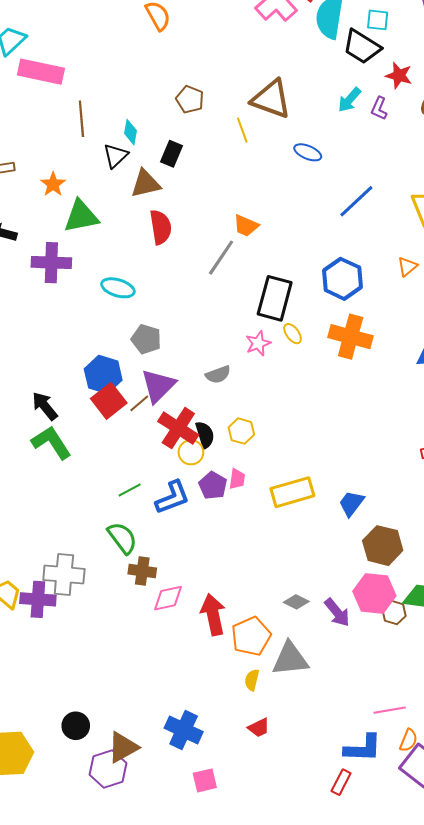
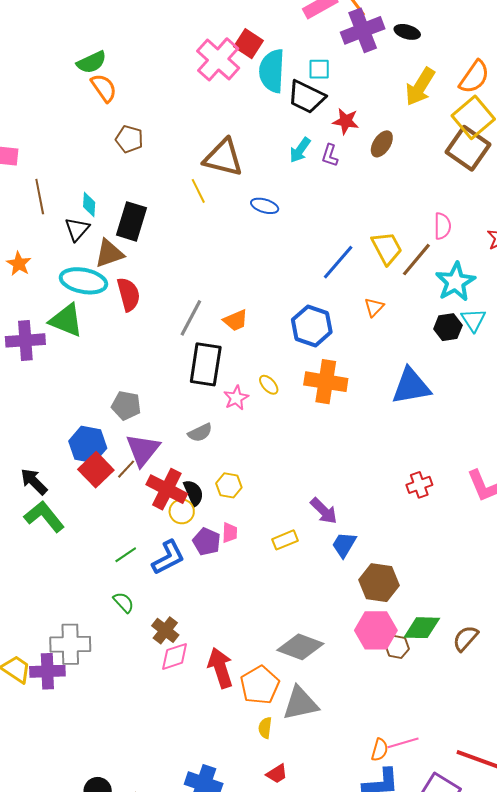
brown pentagon: (190, 99) -> (129, 139), moved
black rectangle: (171, 154) -> (131, 221), size x1.5
blue line: (356, 201) -> (338, 262), moved
green triangle: (81, 216) -> (66, 320), moved, turned 39
orange trapezoid: (246, 226) -> (236, 320), moved, turned -40
cyan ellipse: (118, 288) -> (83, 281), moved, size x1.4
black rectangle: (275, 298) -> (206, 364), moved
yellow rectangle: (292, 492) -> (285, 540), size x0.6
green semicircle: (122, 538) -> (124, 602), size x0.7
brown cross: (142, 571) -> (165, 630), moved, turned 36
gray diamond: (296, 602) -> (300, 647), size x1.8
purple arrow: (337, 612) -> (324, 511), moved
orange semicircle: (408, 740) -> (380, 750), moved

